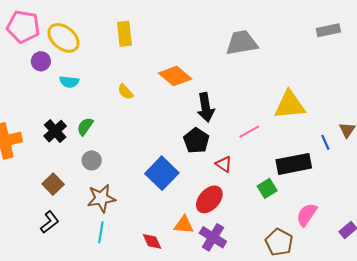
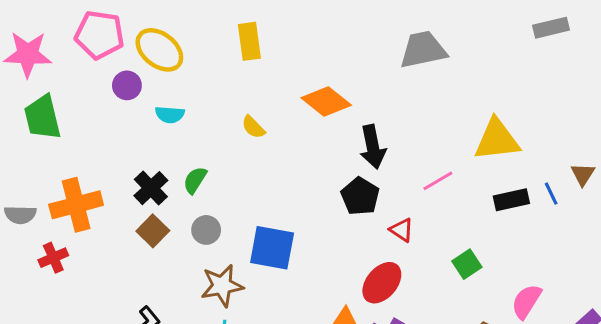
black rectangle: (294, 164) -> (511, 200), moved, size x0.7
blue square: (162, 173) -> (272, 248), moved, turned -32
brown square: (53, 184) -> (153, 231), moved

